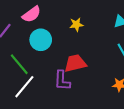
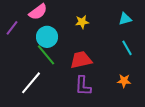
green line: (19, 64) -> (46, 55), moved
purple L-shape: (62, 81) -> (83, 86), moved

